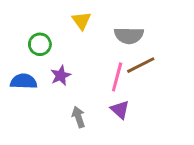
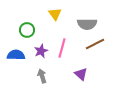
pink line: (117, 77) -> (62, 48), moved
gray arrow: (78, 117) -> (42, 76), moved

